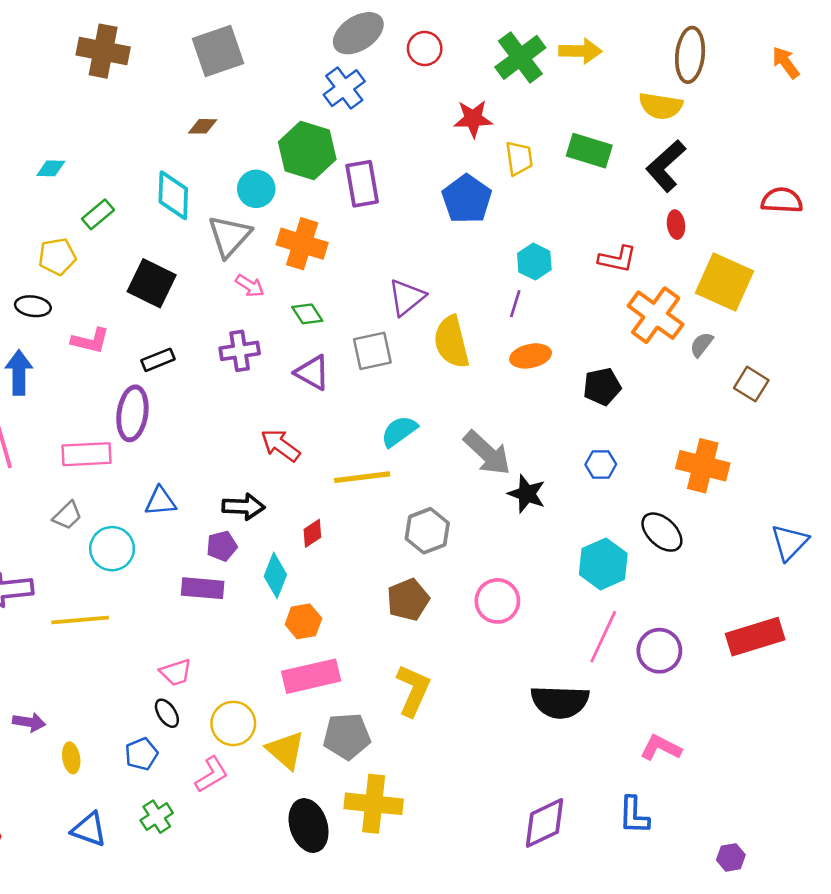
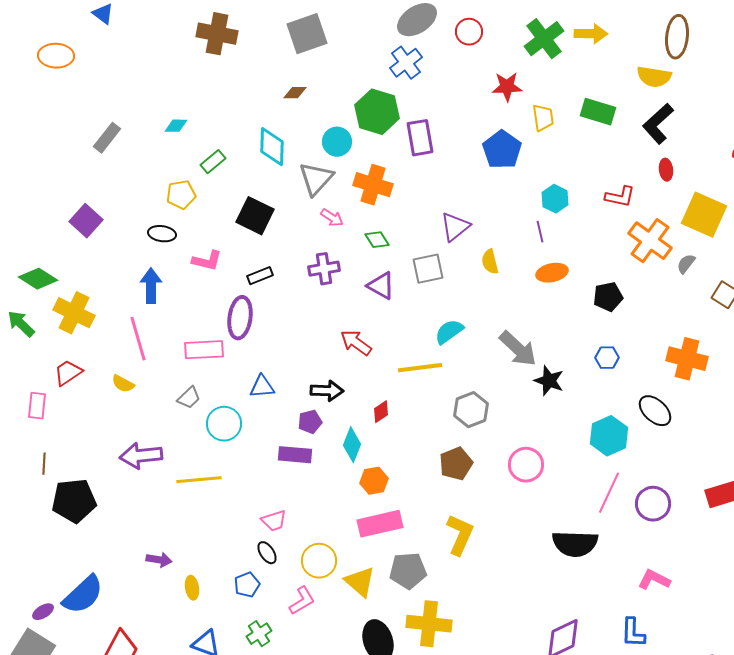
purple line: (515, 304) -> (540, 232), turned -30
yellow semicircle: (451, 342) -> (490, 262), size x0.6

